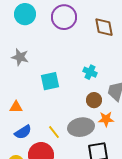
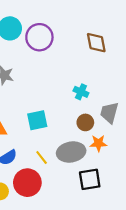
purple circle: (64, 17) -> (39, 37), moved
cyan square: (50, 81) -> (37, 120), moved

